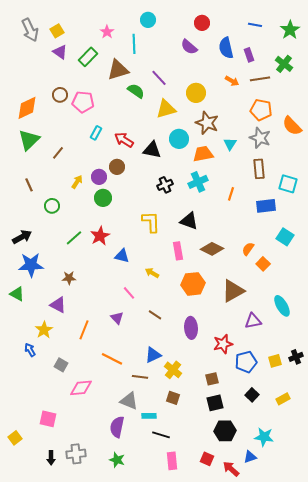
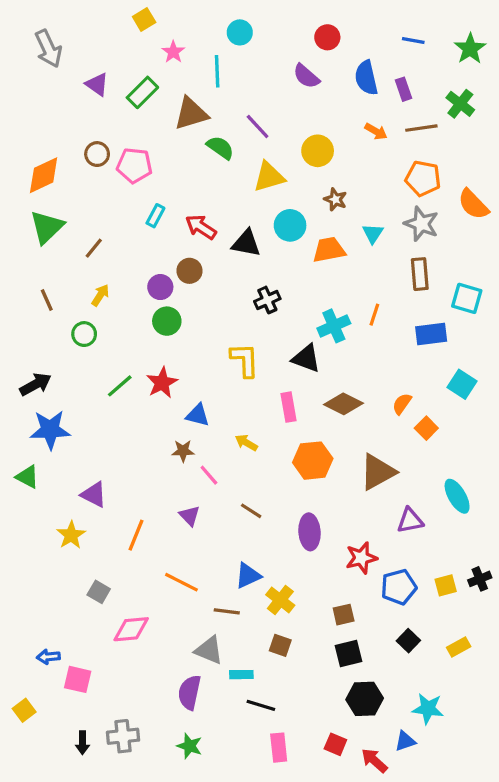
yellow square: (57, 31) -> (144, 19), moved
brown star: (207, 123) -> (335, 199), size x0.6
yellow arrow: (77, 182) -> (100, 295), moved
cyan cross: (198, 182) -> (334, 326), moved
brown star: (69, 278) -> (183, 451), moved
blue arrow: (30, 350) -> (48, 657), moved, turned -64

